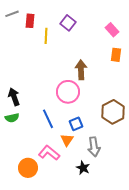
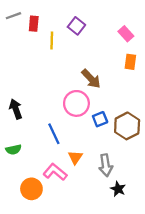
brown arrow: (81, 70) -> (91, 79), turned 138
green semicircle: (12, 118) -> (13, 150), moved
blue square: (76, 124) -> (100, 119), moved
black star: (83, 168) -> (118, 189), moved

